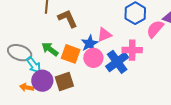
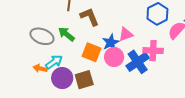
green arrow: (50, 49) -> (66, 34), moved
gray ellipse: (20, 53) -> (42, 36), moved
cyan arrow: (34, 65) -> (54, 62), turned -90
orange arrow: (27, 87) -> (40, 68), moved

